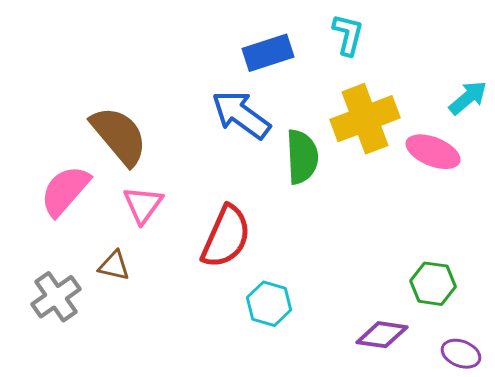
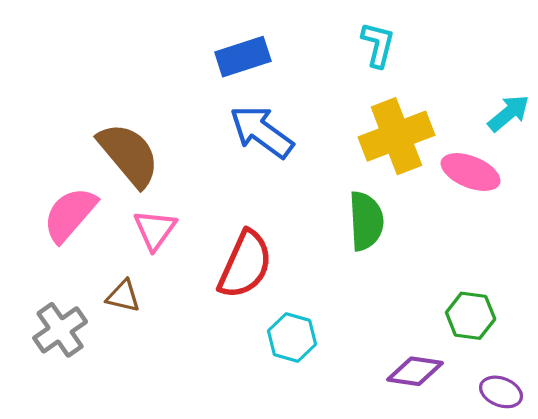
blue rectangle: (268, 53) -> (243, 57), moved
green semicircle: (302, 157) -> (366, 221), moved

